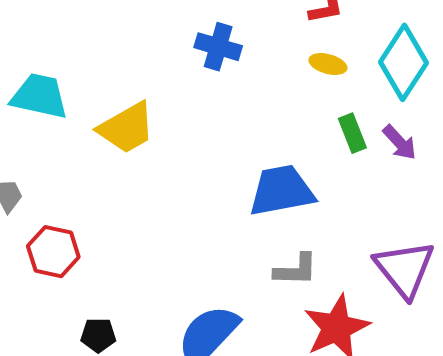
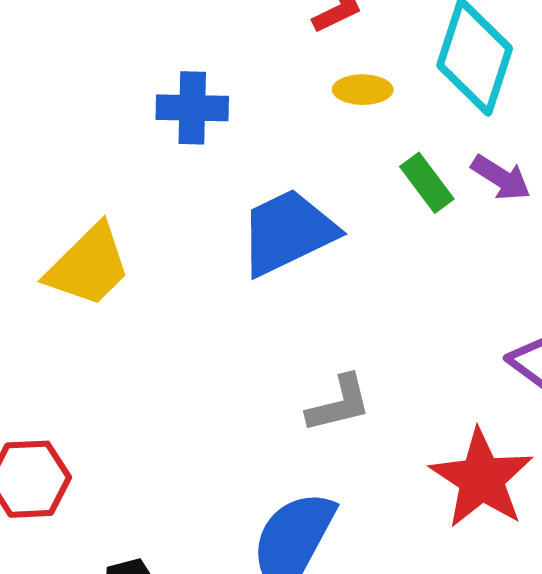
blue trapezoid: (282, 191) -> (288, 232), moved
gray L-shape: (296, 270) -> (339, 404), moved

